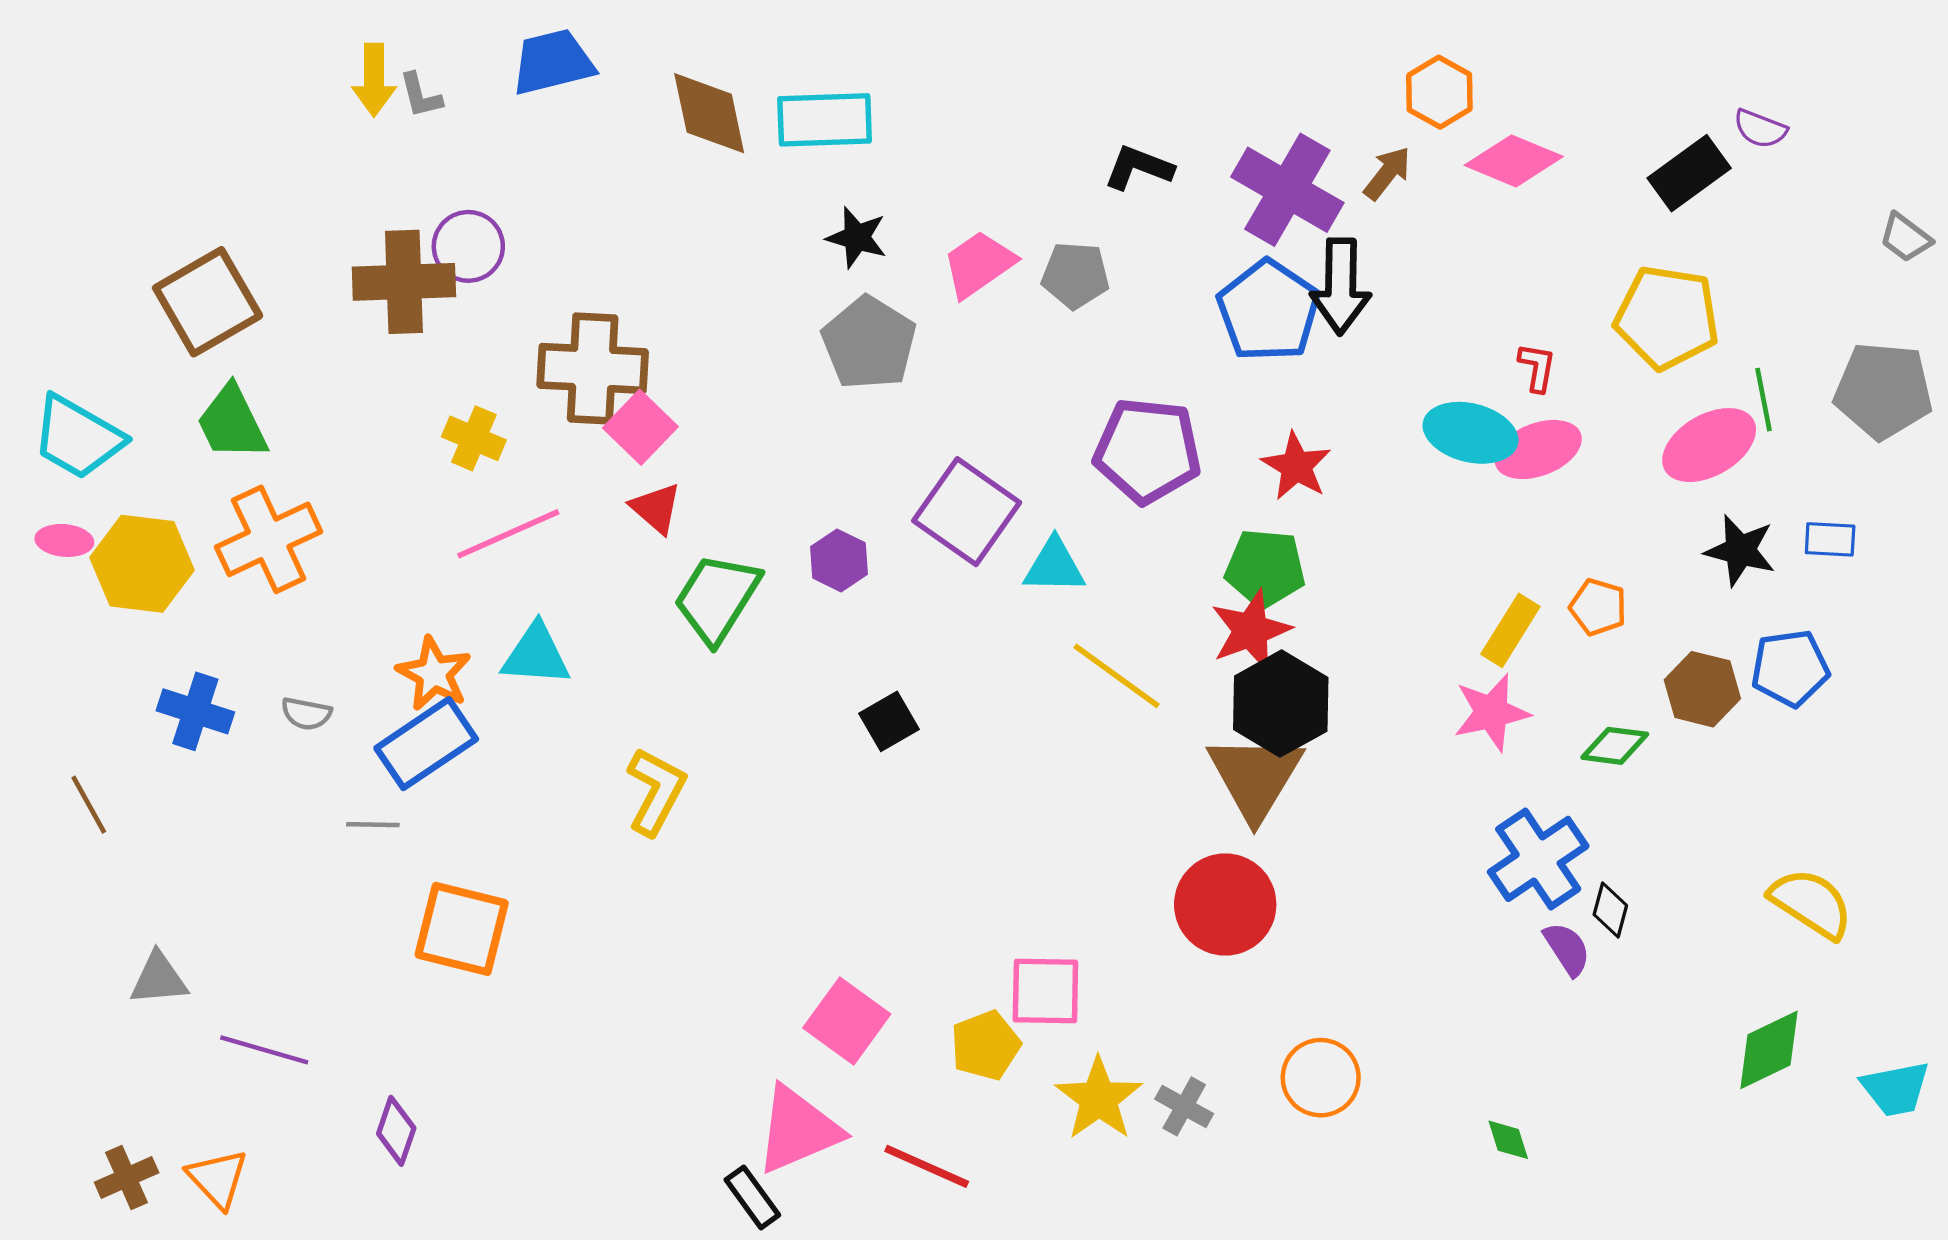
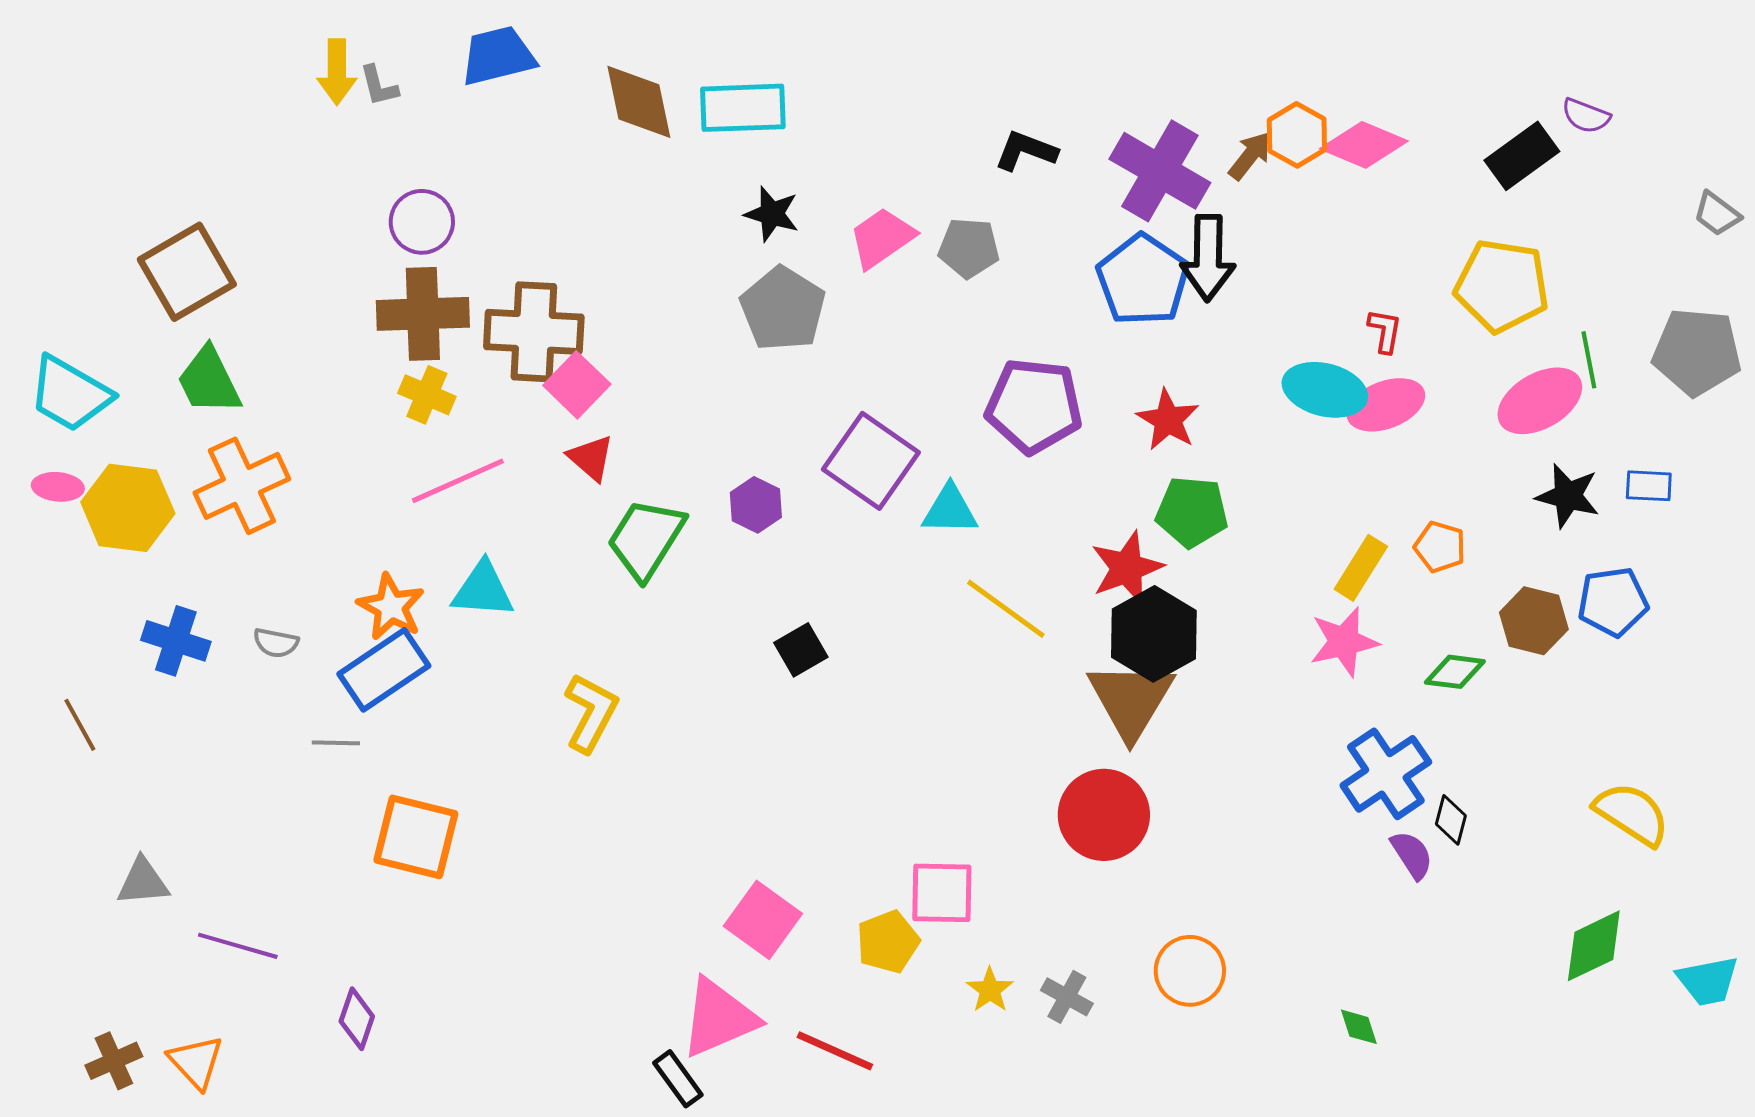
orange hexagon: (1439, 92) -> (1297, 135), moved
brown cross: (404, 282) -> (423, 314), moved
green pentagon: (1265, 568) -> (1192, 512), moved
yellow star: (1099, 1099) -> (990, 990), size x0.6

